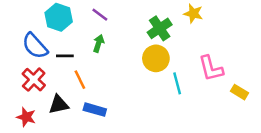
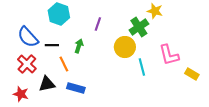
purple line: (100, 15) -> (98, 24), moved, turned 72
cyan hexagon: (59, 17) -> (59, 14), moved
green cross: (160, 28) -> (139, 27), moved
green arrow: (99, 43) -> (79, 46), moved

